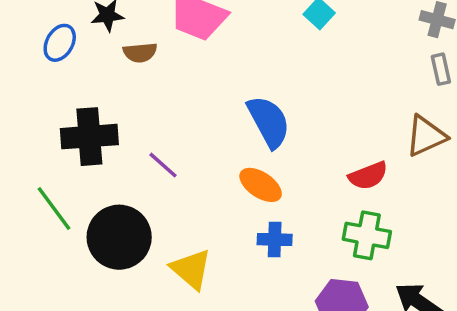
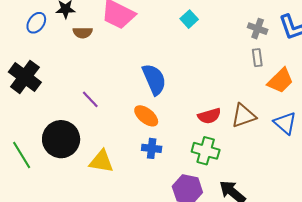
brown triangle: (426, 136) -> (244, 116), moved
black cross: (89, 137) -> (25, 77), moved, turned 36
green line: (54, 209) -> (22, 155), moved
yellow triangle: (191, 269) -> (101, 161), turned -36

